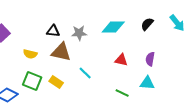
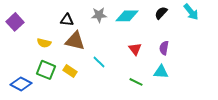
gray star: (79, 33) -> (99, 15), moved
red triangle: (121, 60) -> (135, 49), turned 40

